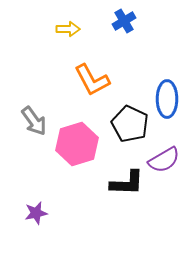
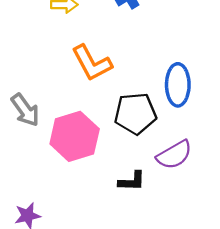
black pentagon: (130, 124) -> (135, 114), turned -30
black L-shape: (127, 183) -> (132, 181), size x0.7

